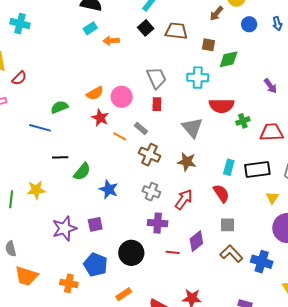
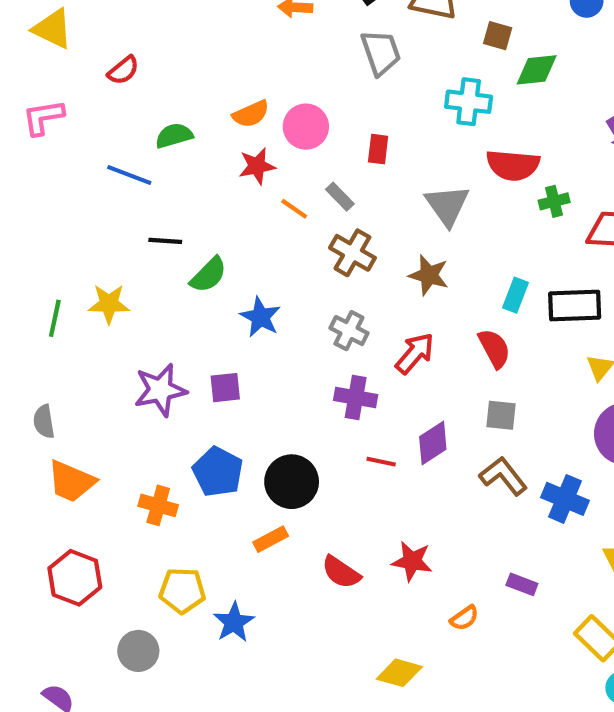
red semicircle: (19, 78) -> (123, 70), moved
gray trapezoid: (156, 78) -> (381, 52), moved
red star: (100, 118) -> (257, 166), turned 30
black circle: (131, 253) -> (292, 482), moved

